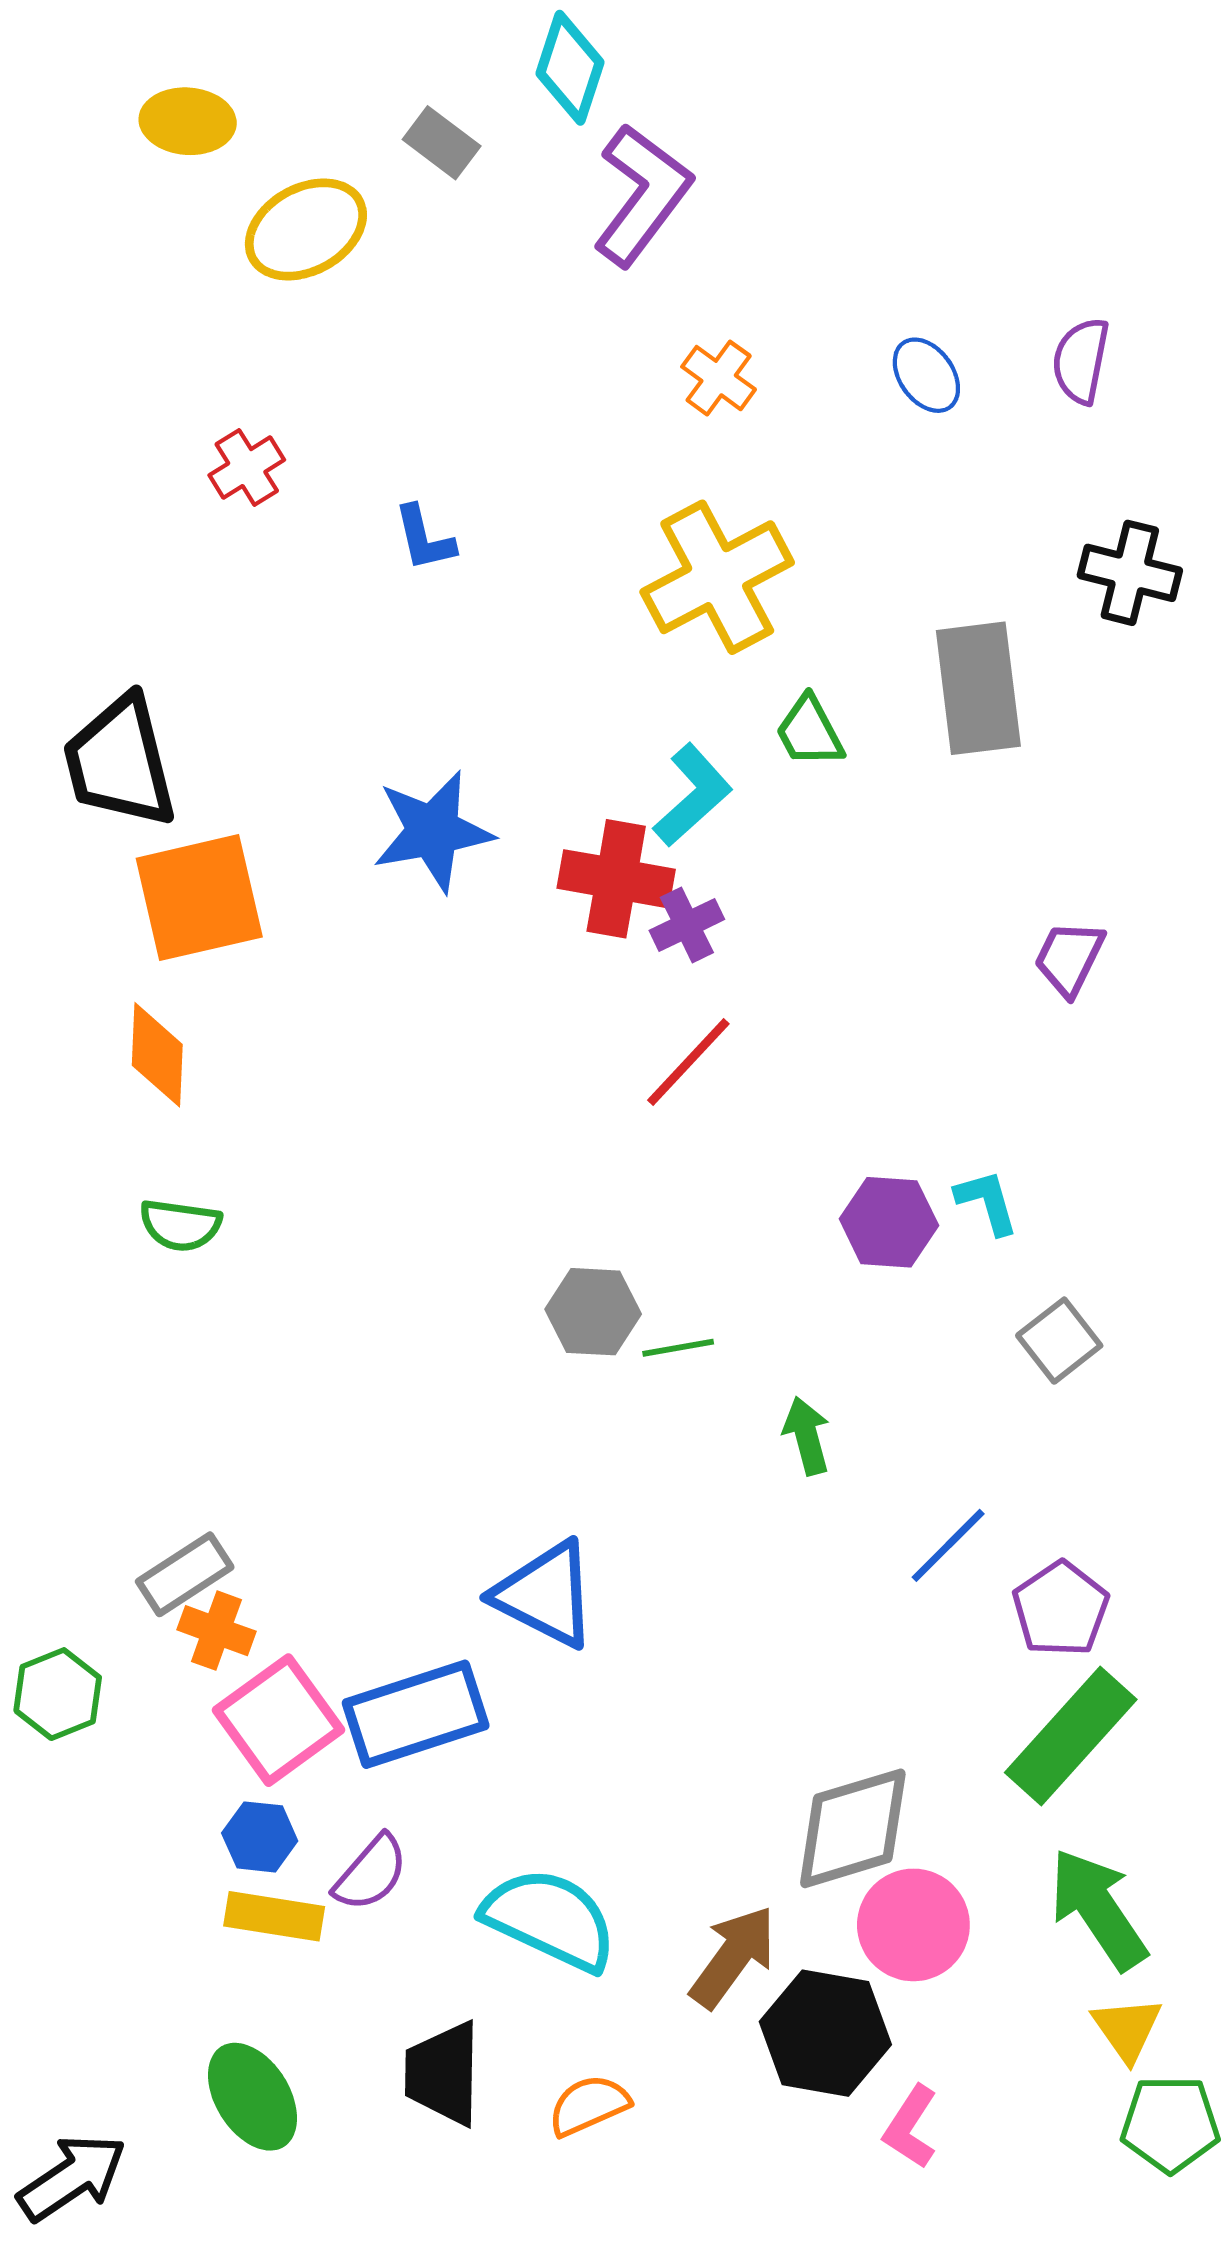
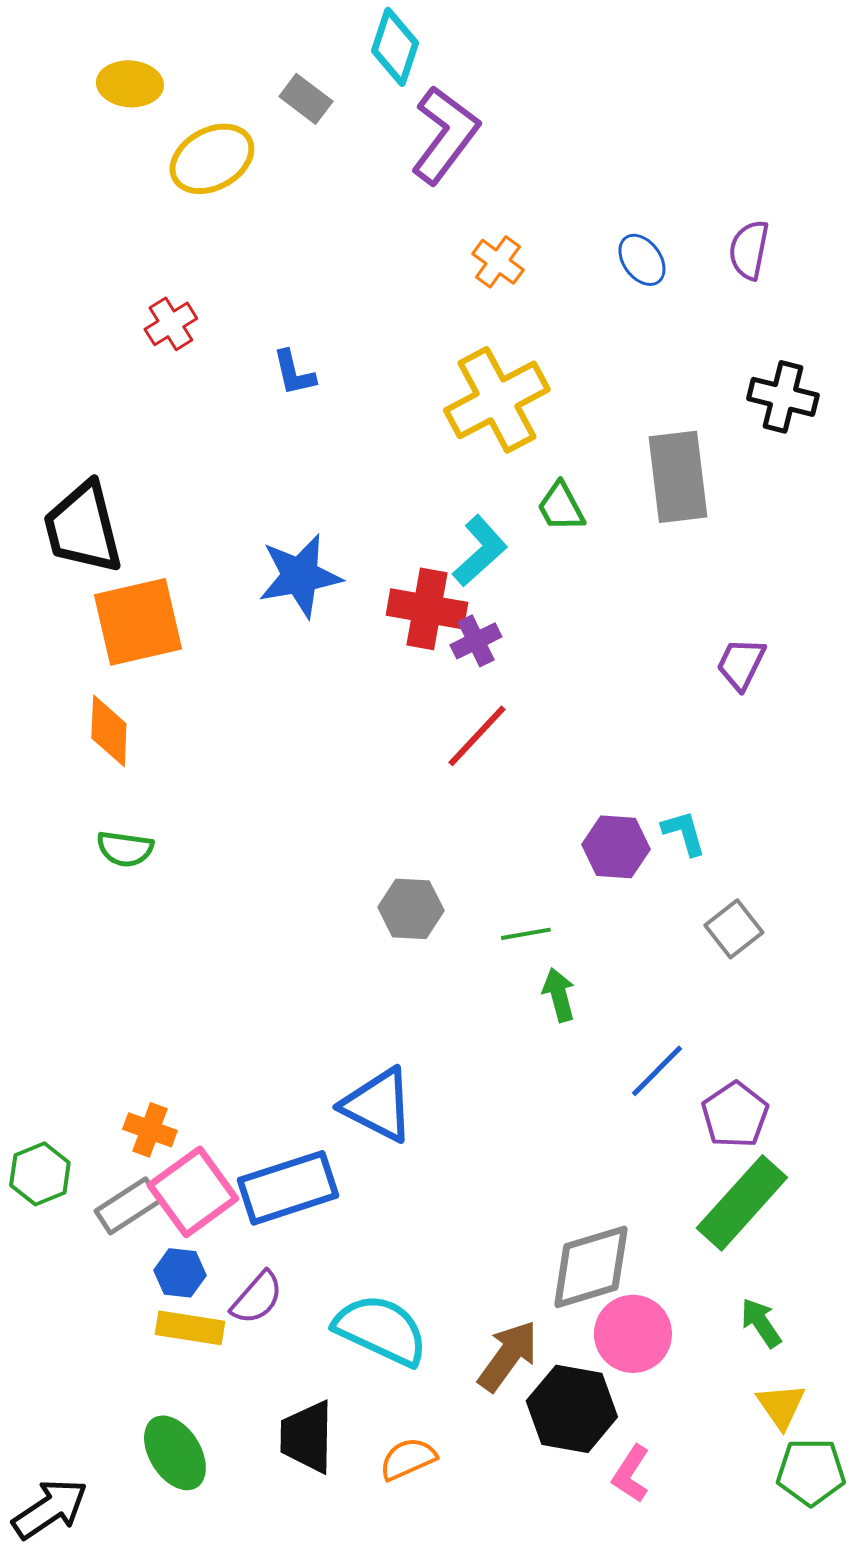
green line: (678, 1348) -> (526, 934), moved
gray rectangle: (185, 1574) -> (128, 1206), moved
green arrow: (1098, 1909) -> (761, 1323), size x0.6

